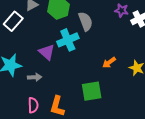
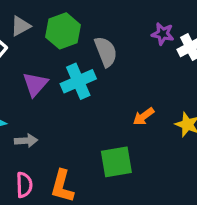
purple triangle: (47, 52) -> (35, 84), moved, turned 30

